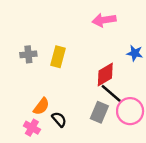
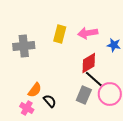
pink arrow: (104, 20) -> (88, 33), moved
gray cross: (28, 54) -> (24, 46), size x1.5
yellow rectangle: (58, 57) -> (60, 34), moved

